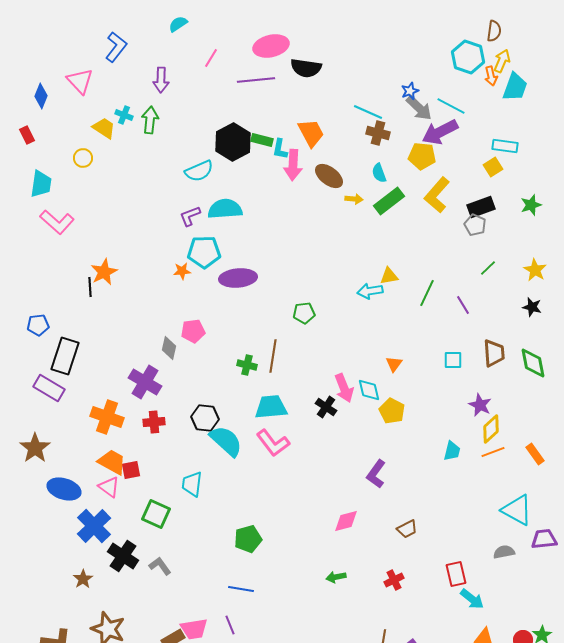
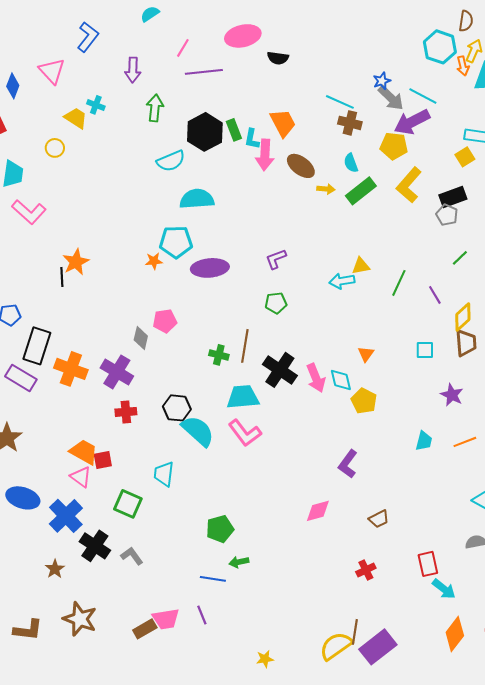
black semicircle: (306, 68) -> (278, 58), size x0.7
purple line: (256, 80) -> (204, 72), moved
green arrow: (150, 120) -> (155, 108), moved
green rectangle: (262, 140) -> (234, 130), turned 55
purple L-shape: (190, 216) -> (276, 259), moved
black cross: (326, 407) -> (280, 370), moved, size x1.6
orange cross: (107, 417) -> (71, 369), moved
yellow diamond: (491, 429) -> (463, 317), moved
blue ellipse: (64, 489) -> (23, 498), moved
green arrow: (336, 577) -> (239, 562), moved

